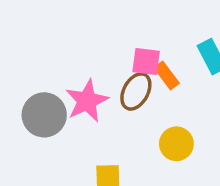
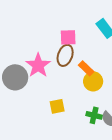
orange rectangle: (167, 75) -> (86, 68), moved

